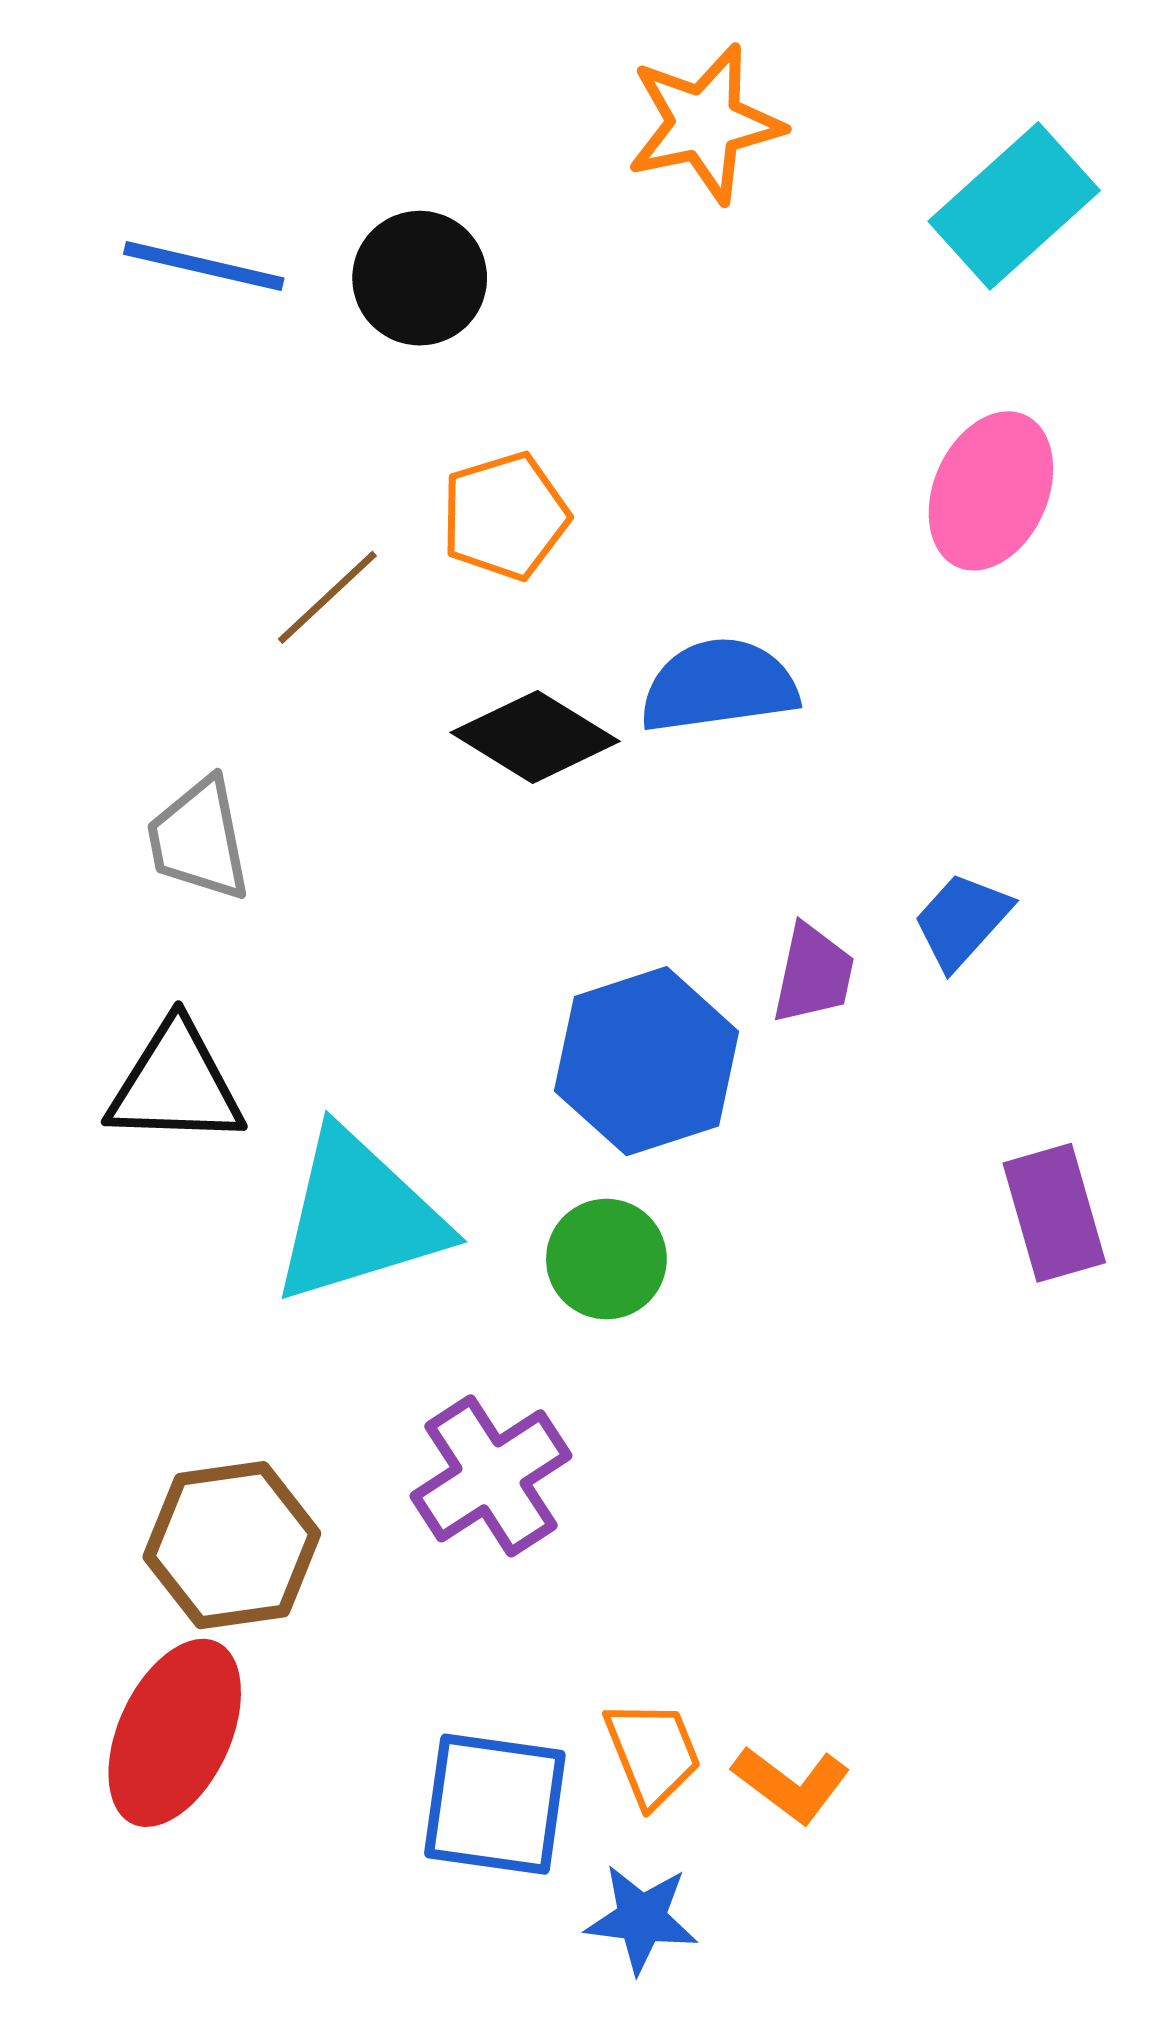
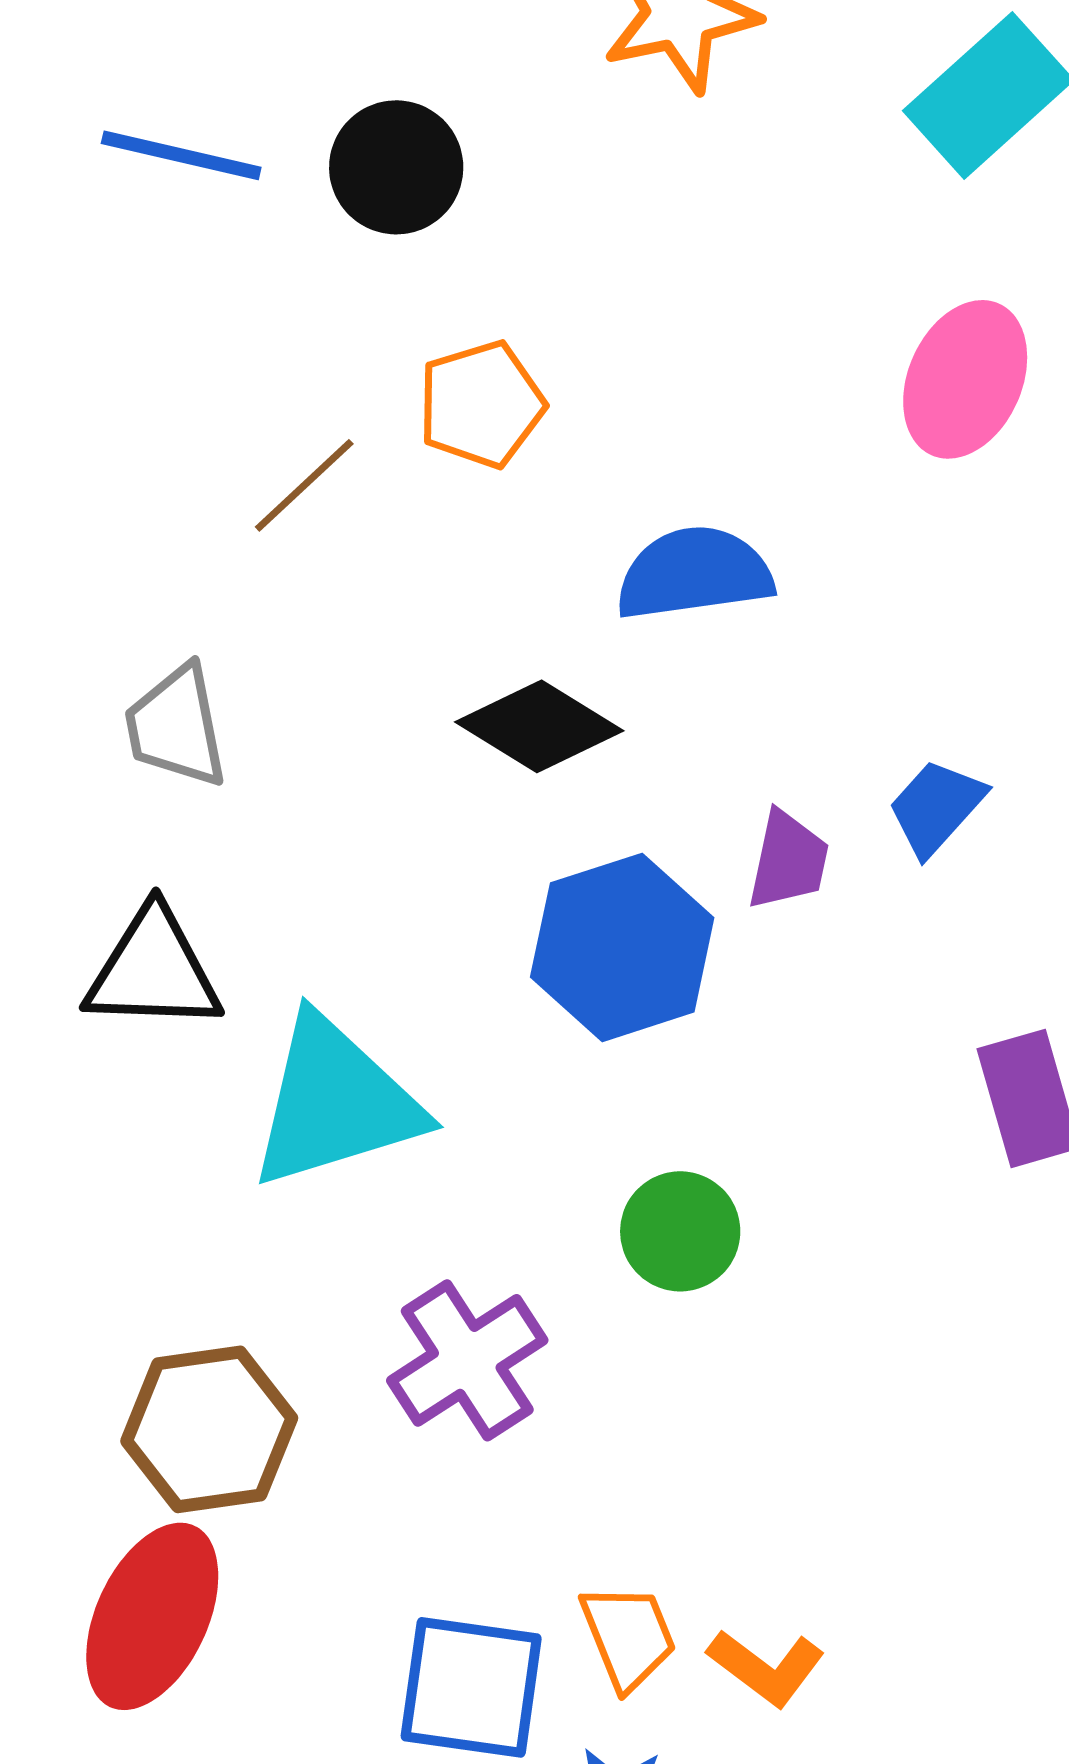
black diamond: (535, 737) -> (539, 726), moved
green circle: (606, 1259) -> (680, 1231), moved

